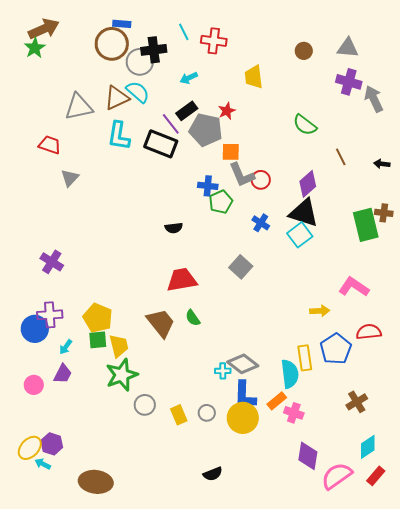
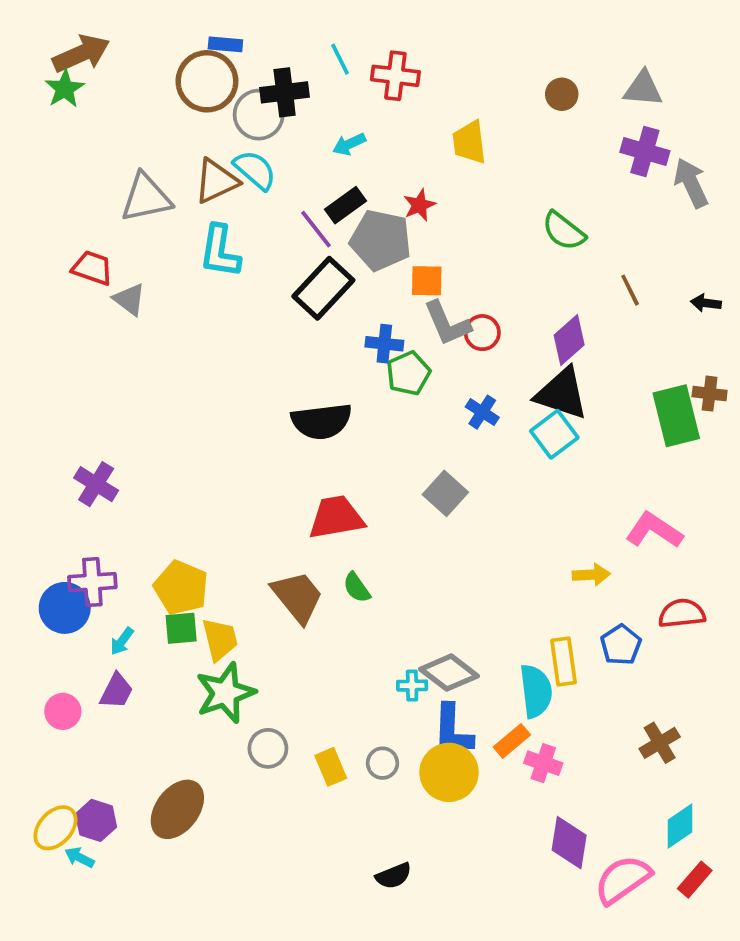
black rectangle: (161, 144) -> (323, 288), moved, turned -68
gray triangle: (70, 178) -> (129, 299), moved, turned -36
black semicircle: (174, 228) -> (322, 421), size x1.8
blue pentagon: (336, 349) -> (621, 645), size x0.7
brown ellipse: (96, 482) -> (177, 809), moved, turned -60

